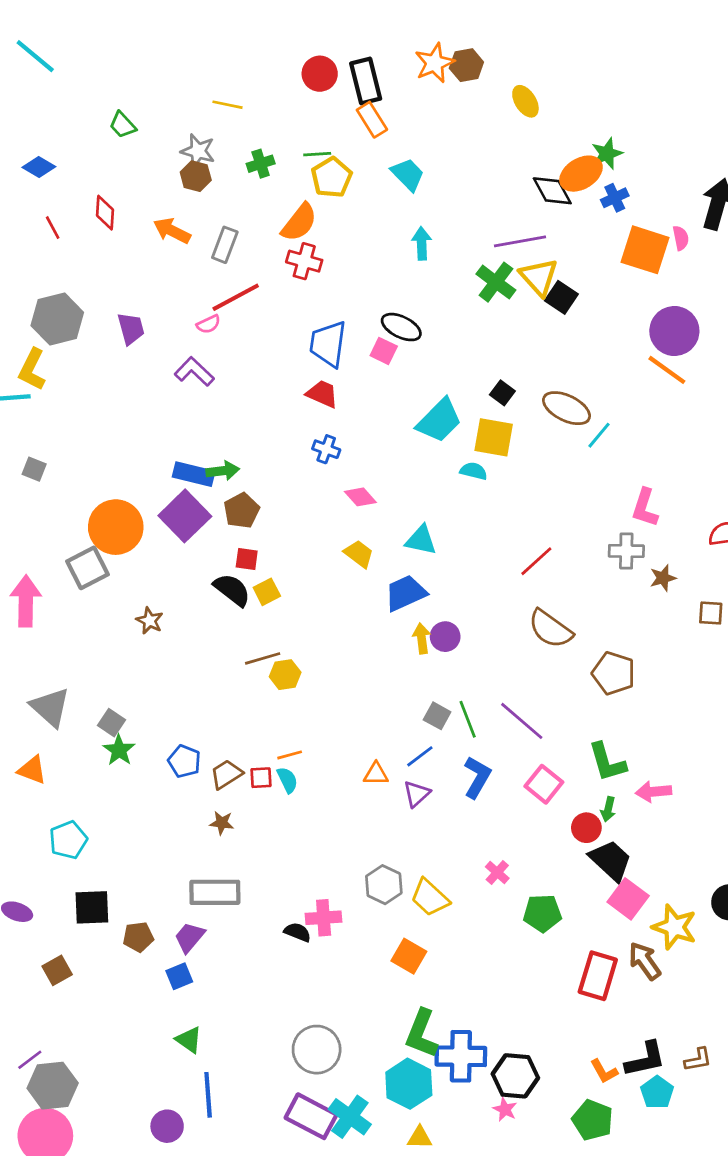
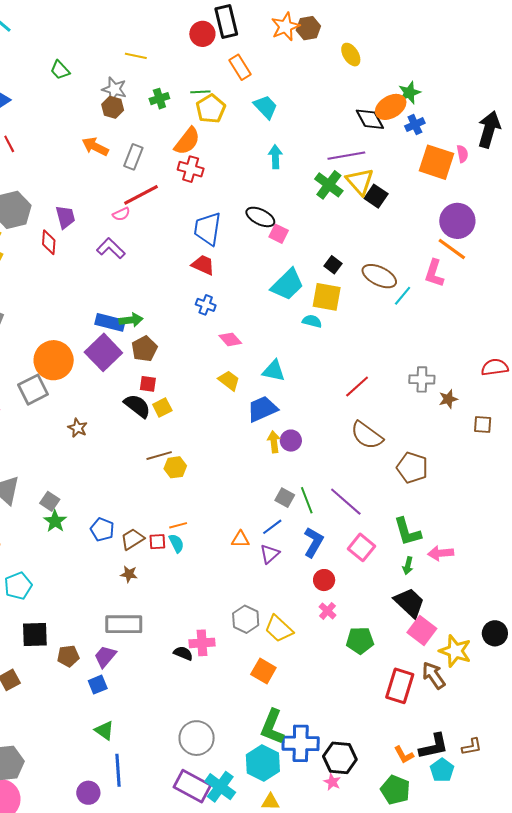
black rectangle: (366, 81) -> (226, 21), moved
red diamond: (105, 213) -> (49, 242), moved
pink square: (384, 351) -> (279, 234), moved
pink L-shape: (645, 508) -> (434, 273), moved
red circle: (586, 828) -> (324, 580), moved

